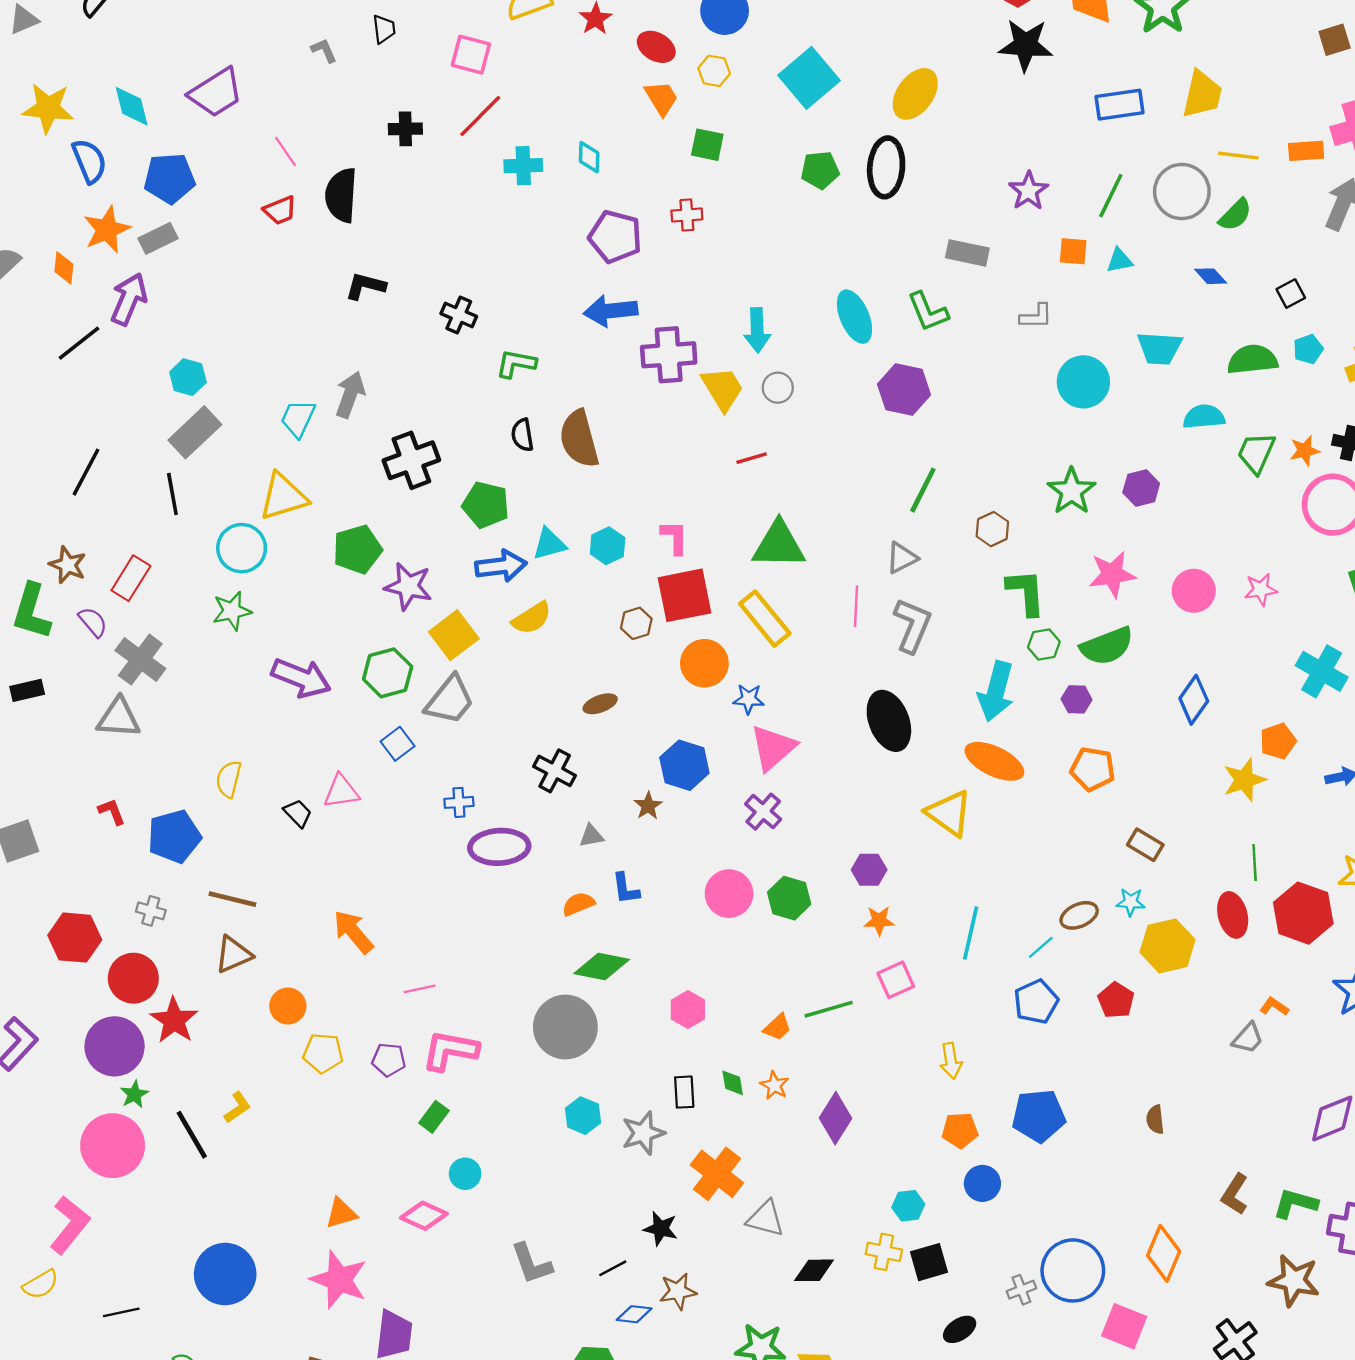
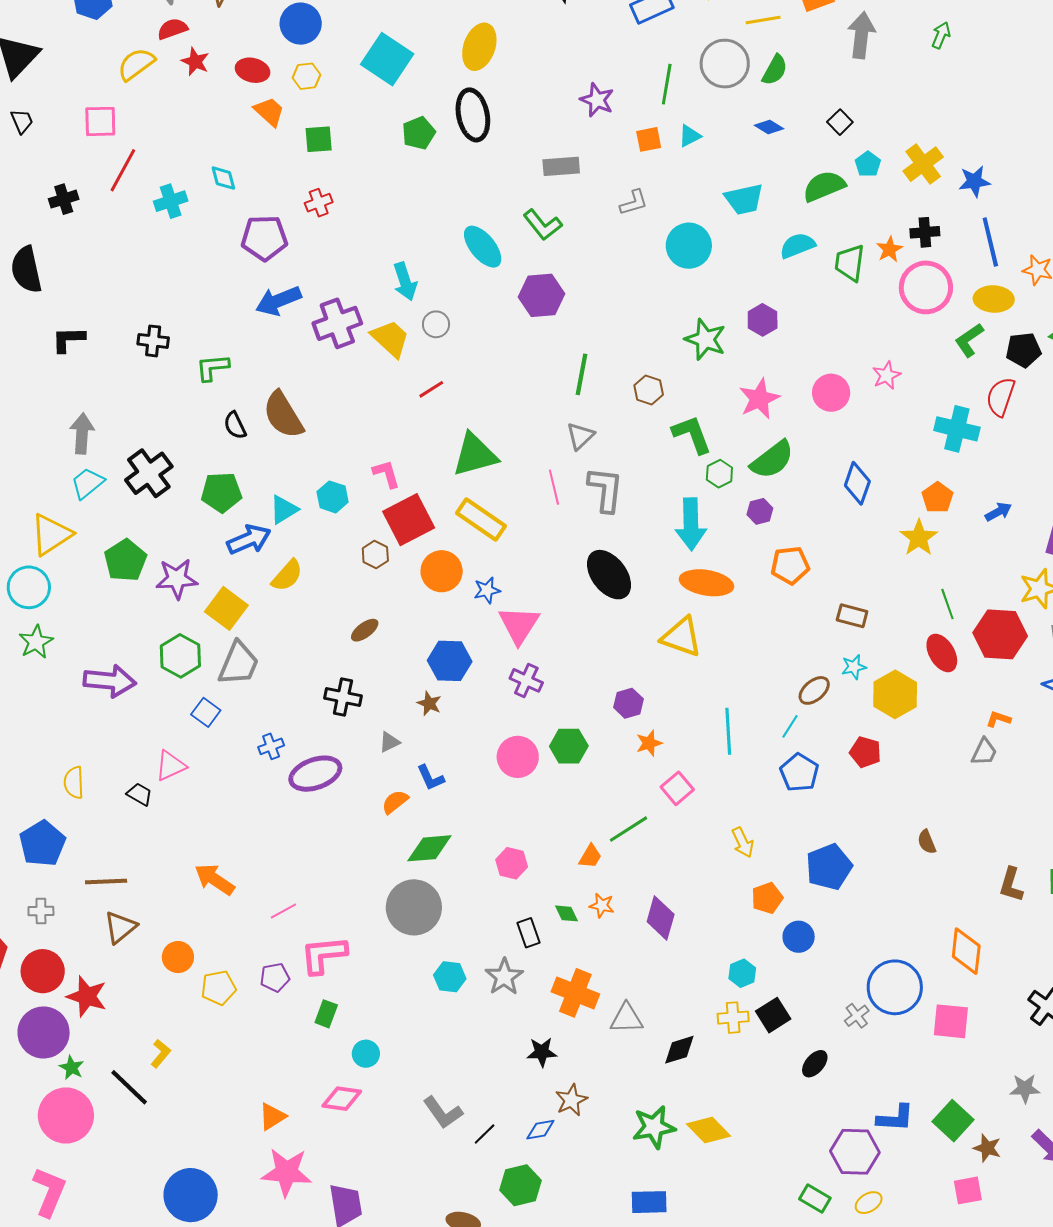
cyan trapezoid: (298, 418) -> (88, 483), moved, turned 42
black line: (613, 1268) -> (485, 1134), moved

